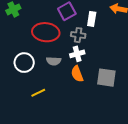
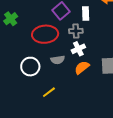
orange semicircle: (77, 74) -> (82, 68), turned 84

